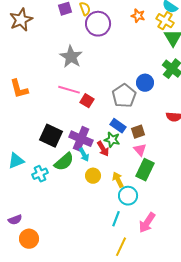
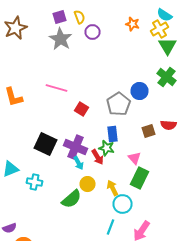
yellow cross: (165, 21) -> (160, 29), turned 30
purple circle: (98, 24) -> (92, 32), size x0.6
gray star: (71, 57) -> (60, 39), moved
pink line: (69, 90) -> (56, 88), moved
blue rectangle: (118, 126) -> (112, 134), turned 49
brown square: (138, 132) -> (148, 131), moved
green semicircle: (64, 162) -> (72, 199), moved
cyan cross: (40, 174) -> (34, 182), turned 35

